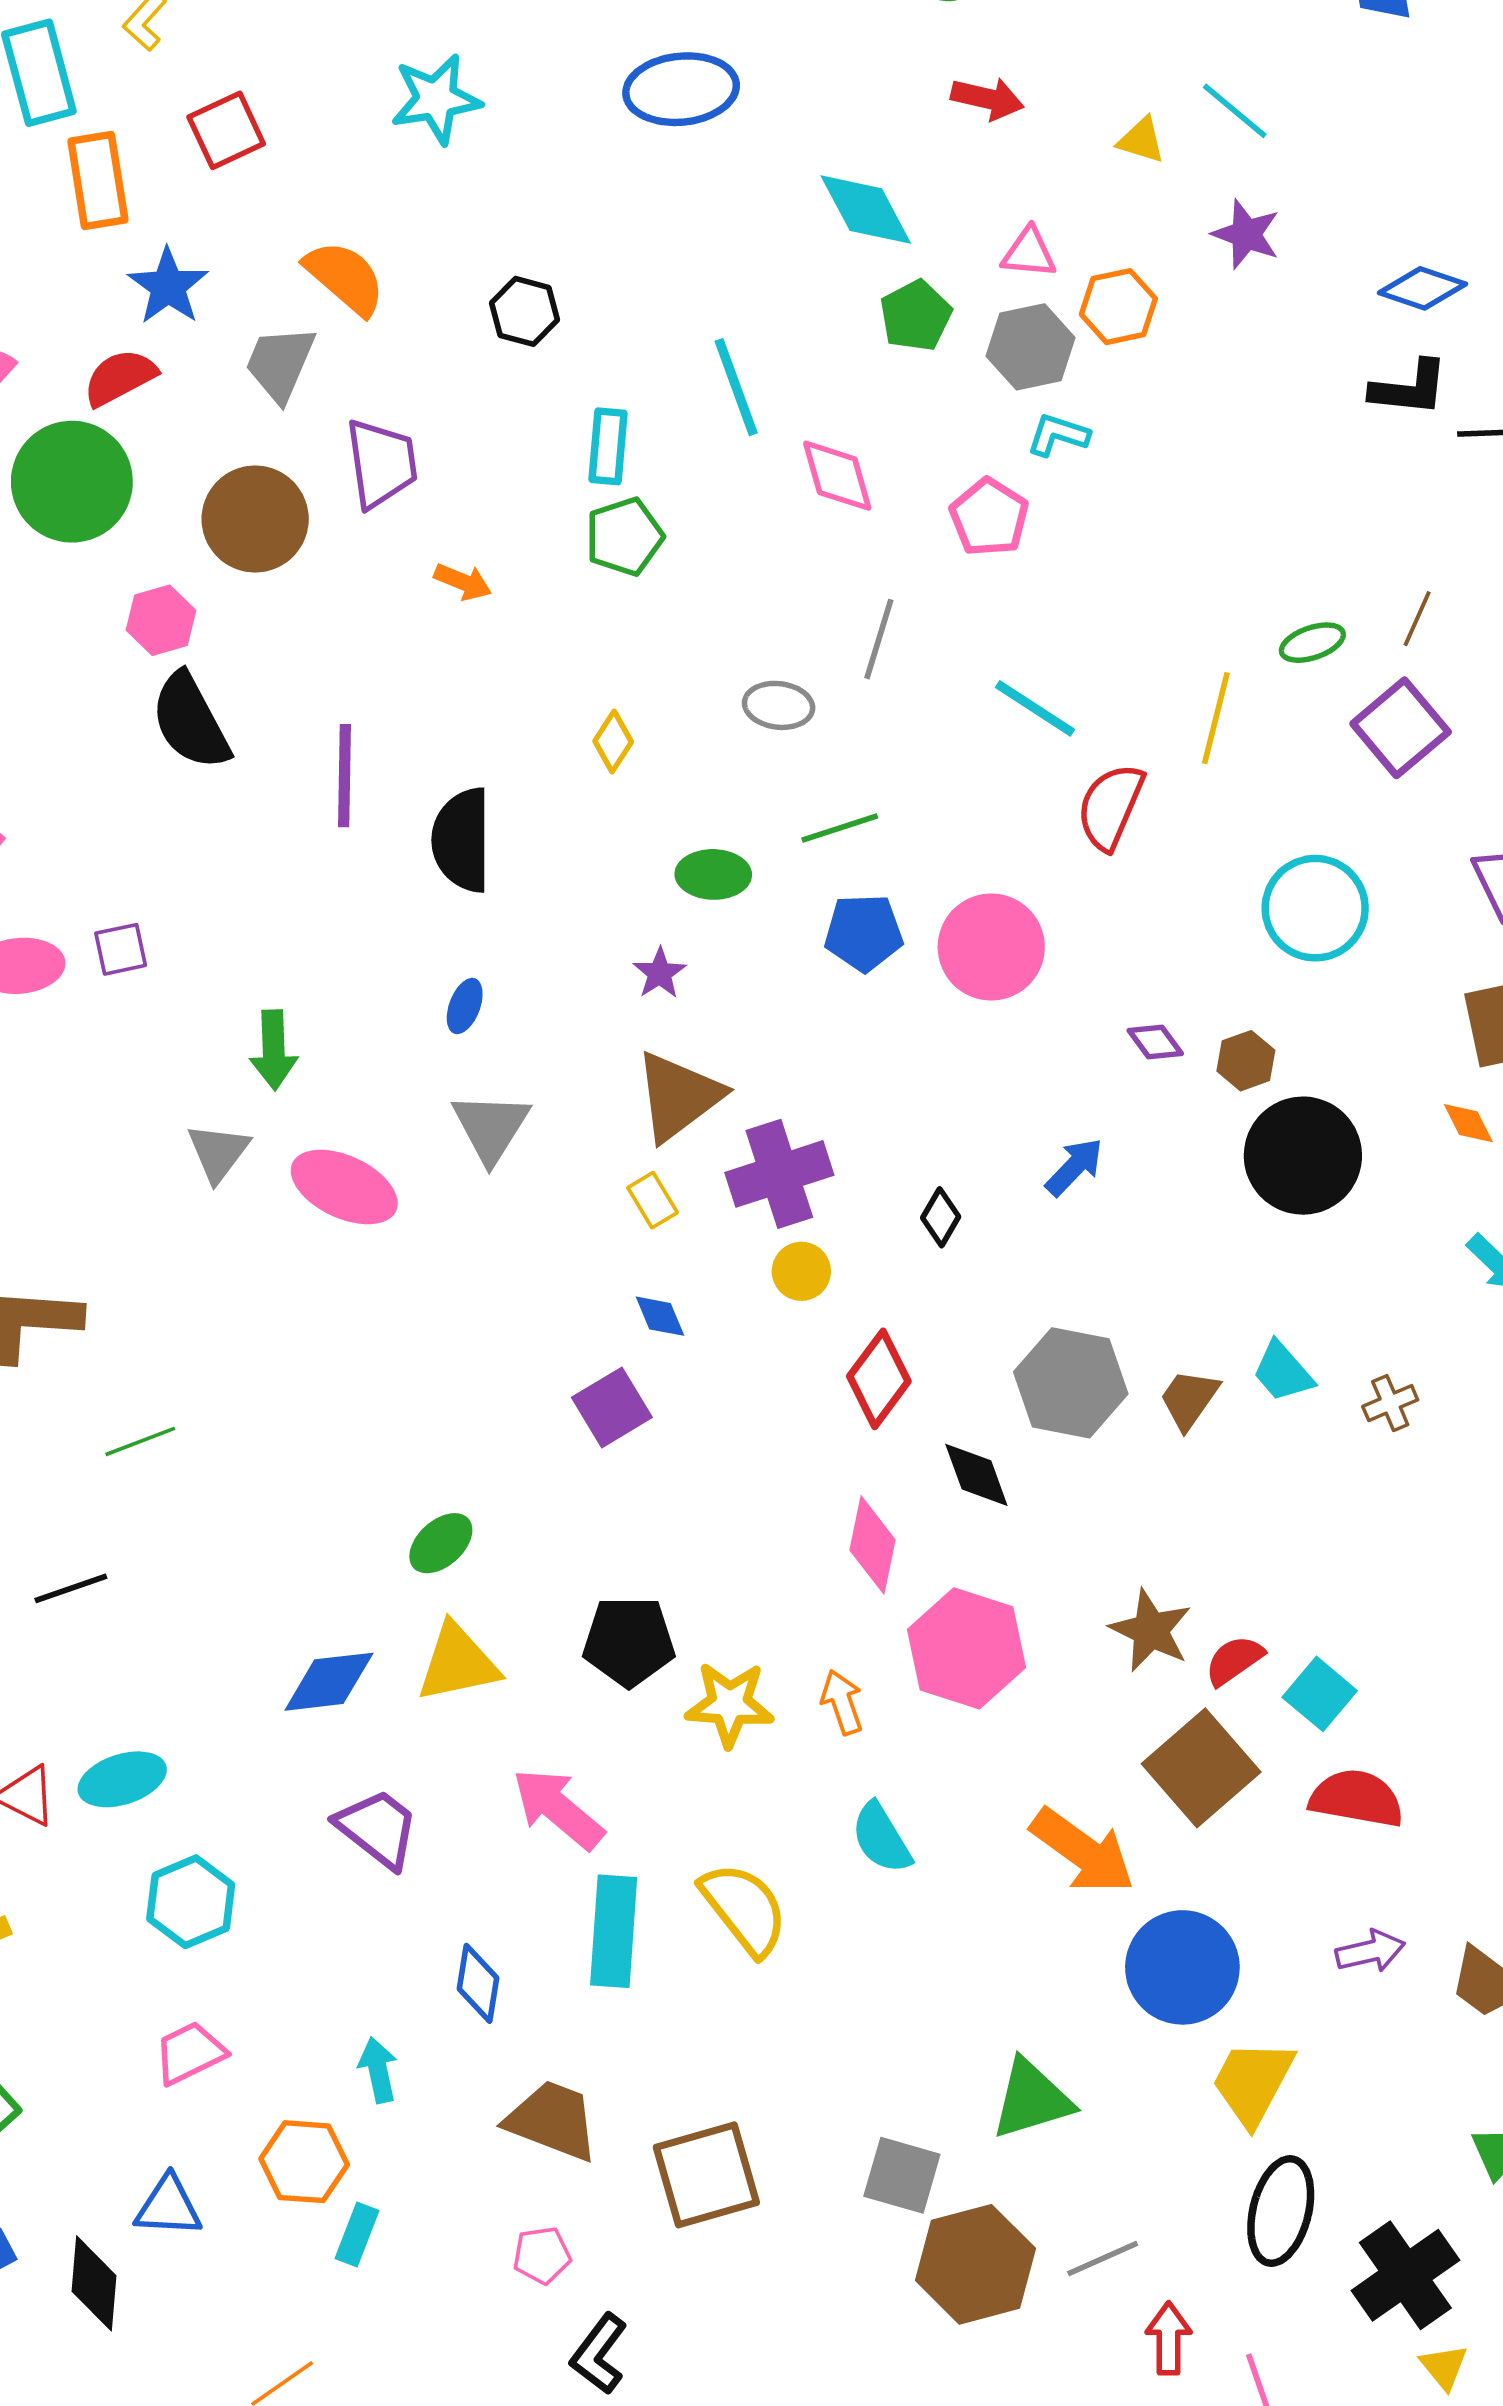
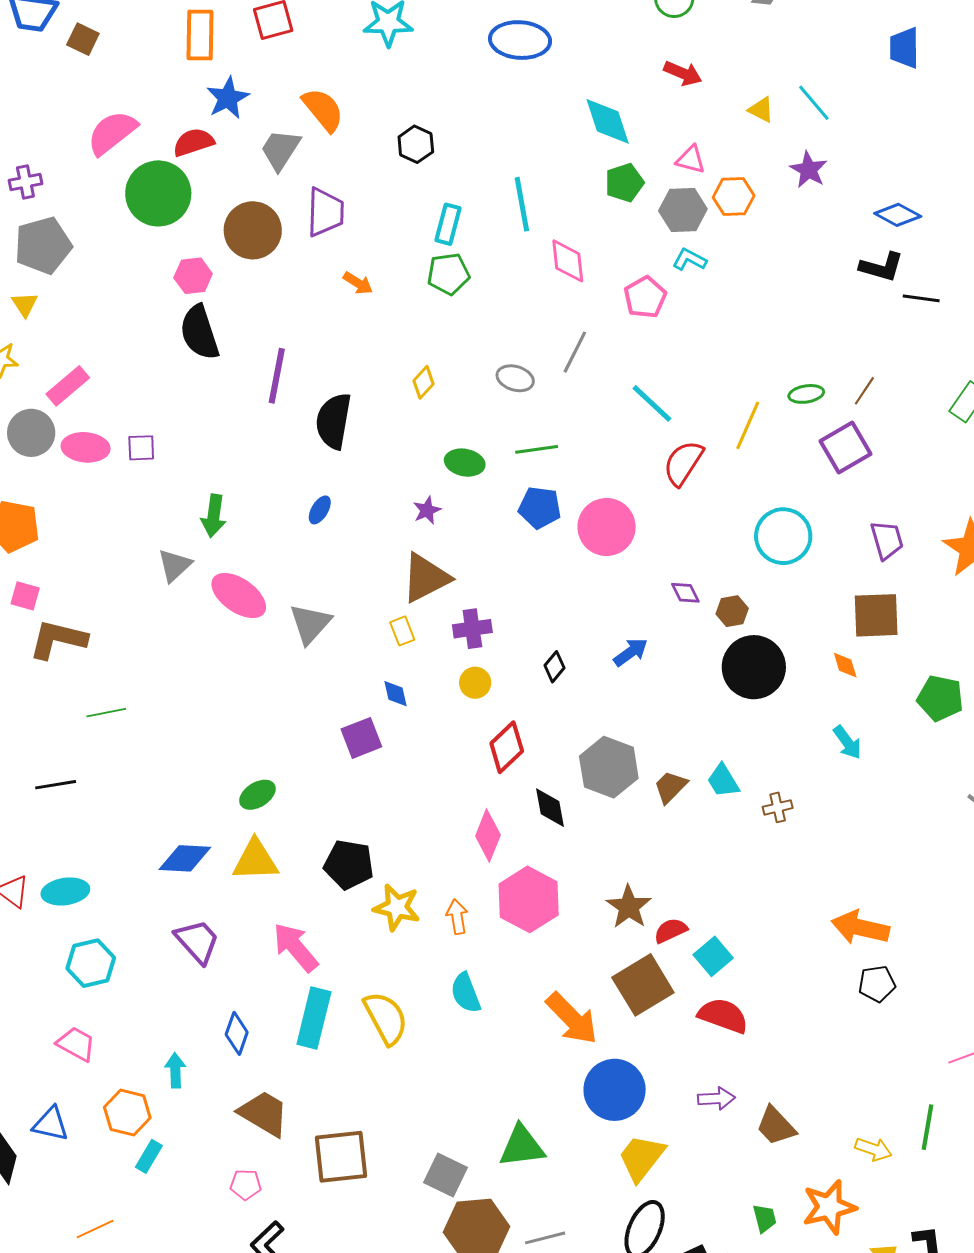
gray triangle: (491, 1127) -> (310, 624), moved
purple cross: (779, 1174) -> (472, 629), size x0.7
pink trapezoid: (190, 2053) -> (76, 1044), turned 45

